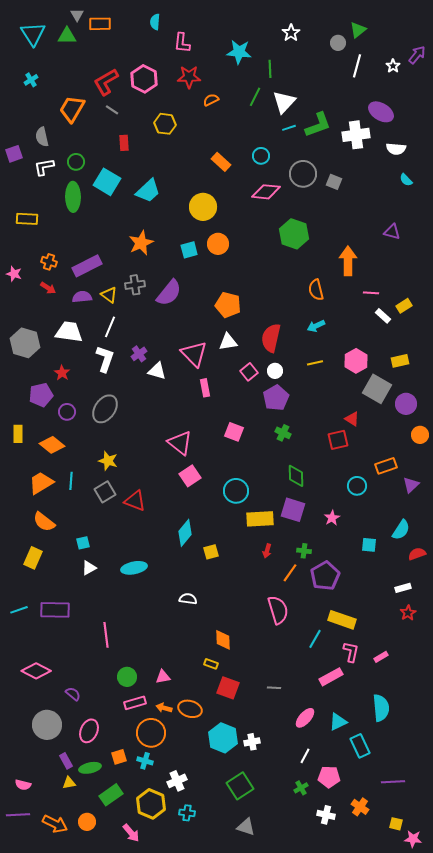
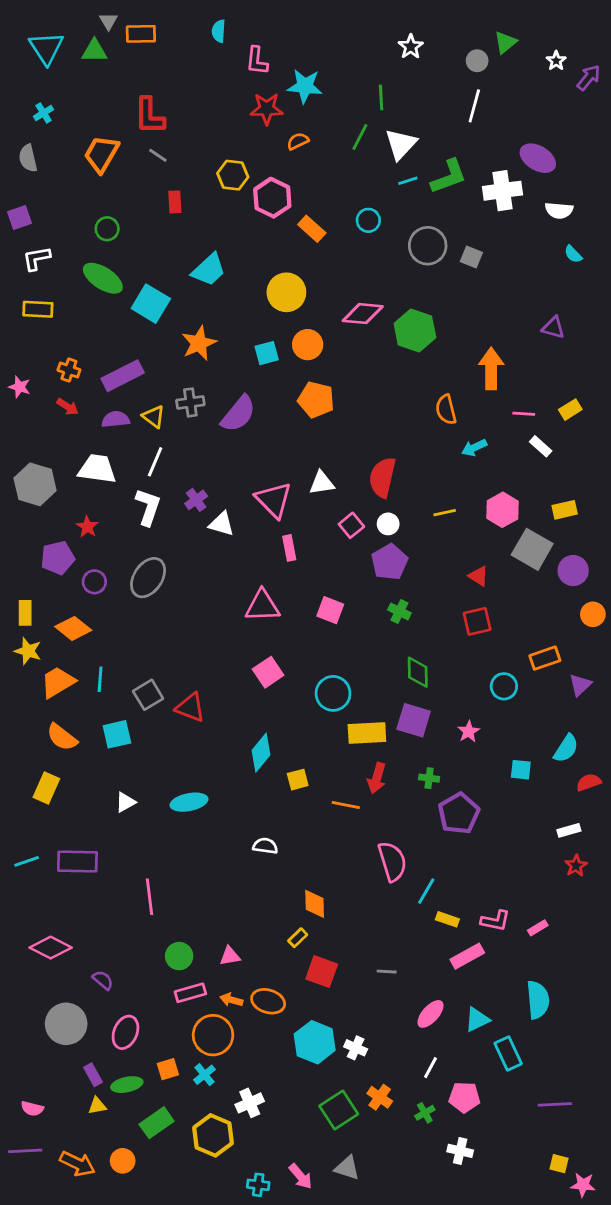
cyan star: (239, 52) -> (305, 86), moved
white line: (357, 66) -> (474, 106), moved
white star: (393, 66) -> (556, 61), moved
pink hexagon: (144, 79) -> (272, 198), moved
red L-shape: (106, 82) -> (149, 116), turned -60
gray semicircle: (42, 137) -> (28, 158), moved
white L-shape: (44, 167) -> (36, 258), moved
cyan square: (107, 182) -> (151, 304), moved
pink diamond: (266, 192) -> (363, 314), moved
green ellipse: (73, 197) -> (103, 278), turned -56
orange pentagon: (228, 305) -> (316, 400), moved
yellow rectangle: (404, 306) -> (570, 410), moved
cyan arrow: (316, 326) -> (474, 448), moved
red triangle: (352, 419) -> (478, 576), moved
pink triangle: (180, 443) -> (262, 606), moved, turned -40
yellow star: (108, 461) -> (28, 651), moved
cyan square: (83, 543) -> (117, 734), moved, size x1.5
red arrow: (267, 551) -> (377, 778), size x1.5
orange line: (290, 573) -> (346, 805), moved, turned 66
yellow rectangle: (342, 620) -> (447, 919), moved, size x0.6
cyan line: (315, 639) -> (426, 891), moved
pink L-shape: (351, 652) -> (495, 921), turned 90
yellow rectangle: (211, 664) -> (298, 938), turned -64
white cross: (252, 742) -> (356, 1048), turned 35
cyan cross: (145, 761) -> (205, 1075), turned 35
orange cross: (360, 807) -> (380, 1097), moved
cyan cross: (187, 813) -> (258, 1185), moved
pink arrow: (131, 833) -> (301, 1176), moved

